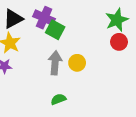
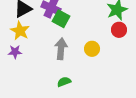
yellow circle: (77, 63) -> (92, 49), moved

